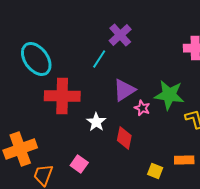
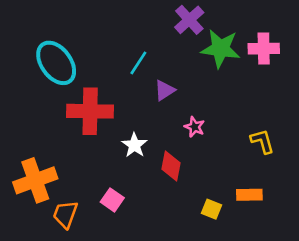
purple cross: (120, 35) -> (189, 20), moved
purple triangle: (124, 90) -> (164, 90), moved, size x0.7
green star: (169, 95) -> (221, 49), moved

